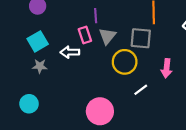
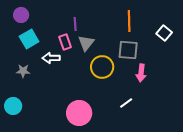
gray square: (141, 38) -> (128, 50), moved
cyan square: (38, 41) -> (29, 39), moved
white line: (141, 90) -> (126, 103), moved

